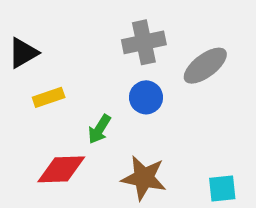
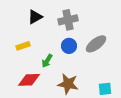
black triangle: (23, 53) -> (35, 17), moved
gray ellipse: (205, 66) -> (96, 44), moved

